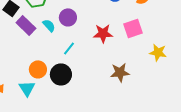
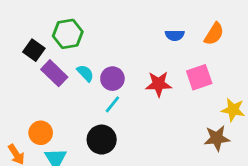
purple circle: (68, 17) -> (112, 79), moved
orange circle: (38, 69) -> (41, 133), moved
brown star: (120, 72) -> (217, 138), moved

